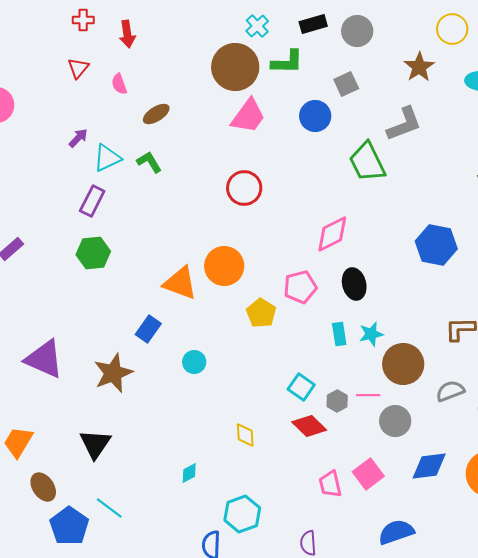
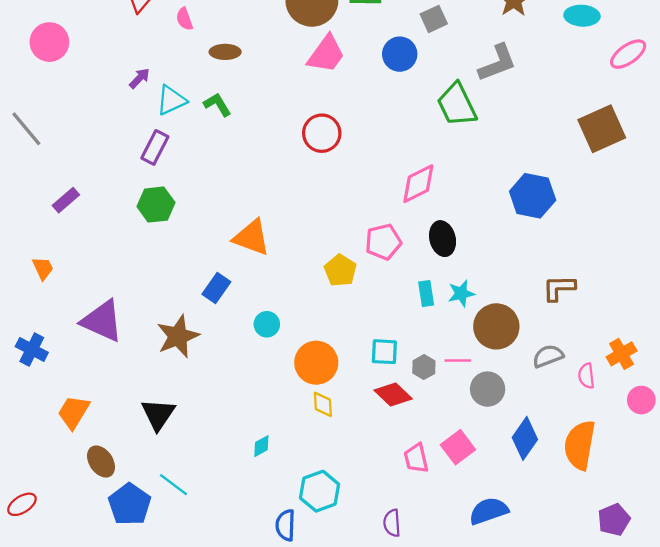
brown ellipse: (156, 114) -> (225, 52), turned 32
orange circle: (224, 266) -> (316, 363), moved
cyan square: (301, 387) -> (384, 352), turned -32
blue diamond: (429, 466) -> (525, 438), turned -48

